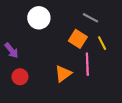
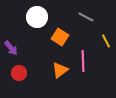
orange square: (78, 39) -> (60, 37), moved
yellow line: (102, 43) -> (106, 41), moved

